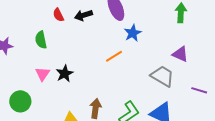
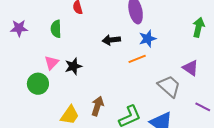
black arrow: (84, 15) -> (111, 40), moved
orange line: (114, 56) -> (137, 59), moved
green circle: (20, 101) -> (38, 84), moved

